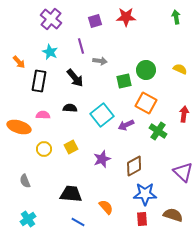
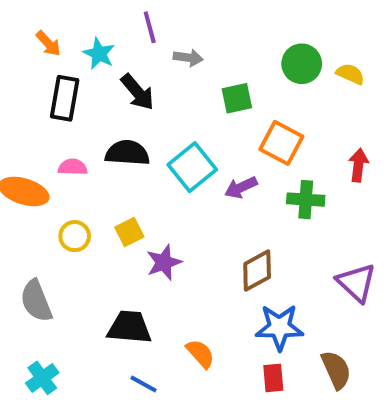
cyan star: (50, 52) -> (99, 54), moved
orange arrow: (19, 62) -> (48, 44), moved
green circle: (146, 70) -> (302, 64), moved
black semicircle: (70, 108) -> (127, 153), size x1.5
green cross: (158, 131) -> (306, 200), turned -30
purple star: (102, 159) -> (164, 262), moved
gray semicircle: (25, 181) -> (36, 301), size x1.5
brown semicircle: (173, 215) -> (336, 370), turned 48

